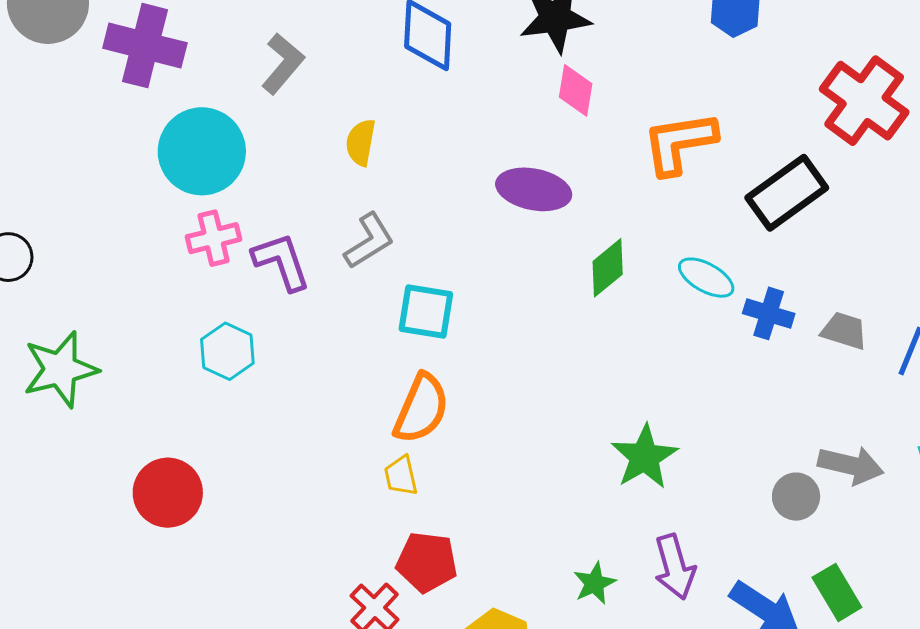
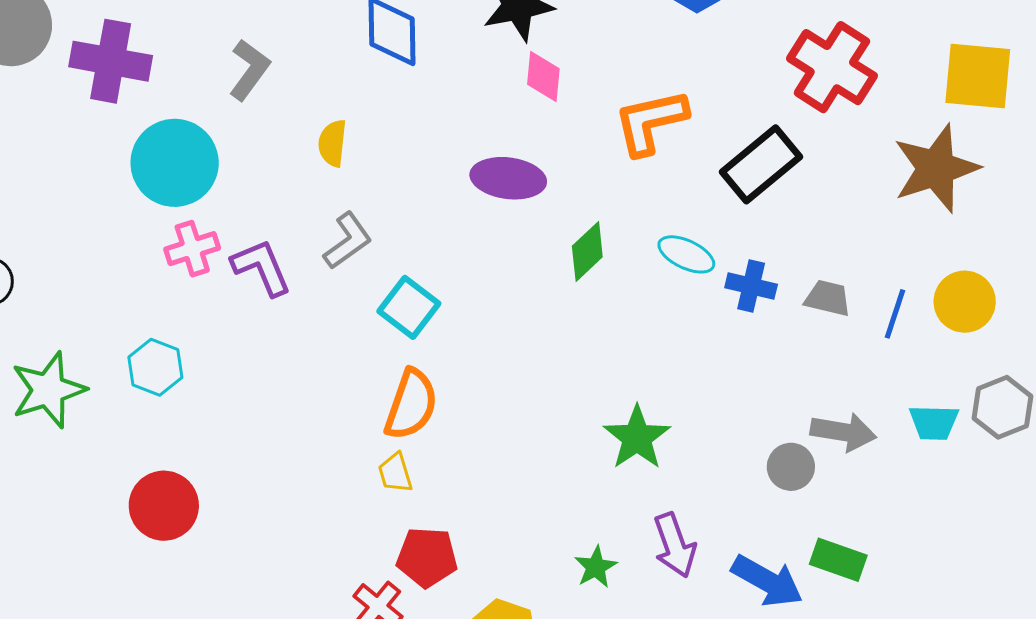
cyan square: (426, 311) -> (409, 307), turned 32
cyan hexagon: (227, 351) -> (155, 367), moved
green rectangle: (837, 592) -> (838, 560), turned -36

